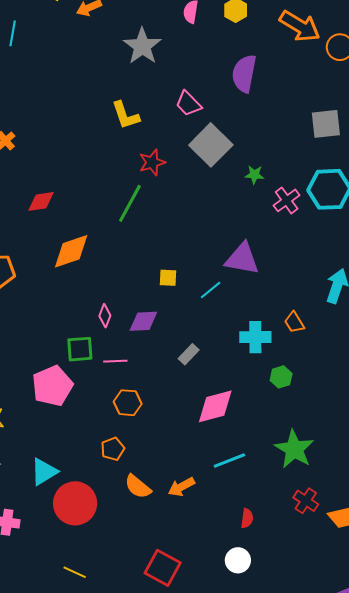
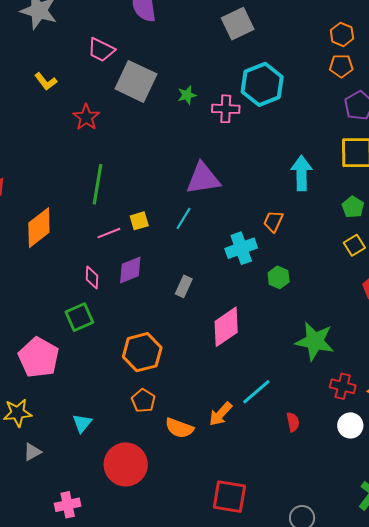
yellow L-shape: (126, 115) -> (46, 81), size x0.7
pink cross: (287, 200) -> (226, 109), turned -32
green line: (130, 203) -> (98, 184), moved
orange trapezoid: (294, 322) -> (273, 221), turned 75
pink line: (115, 361) -> (109, 233), moved
pink pentagon: (52, 386) -> (39, 358), moved
orange hexagon: (128, 403) -> (142, 352), size x1.4
cyan line: (229, 461) -> (256, 392), moved
cyan triangle: (44, 472) -> (82, 423), moved, size x0.7
white circle: (238, 560) -> (350, 425), moved

